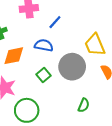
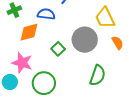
blue semicircle: (44, 45) -> (46, 14), moved
green semicircle: (84, 105) -> (97, 75), size x1.5

